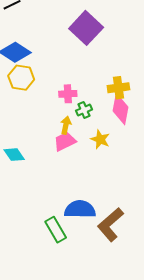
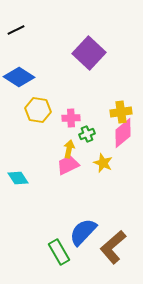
yellow hexagon: (21, 78) -> (38, 110), moved
pink diamond: (121, 109) -> (123, 133), turned 40
blue semicircle: (80, 209) -> (83, 232), turned -48

